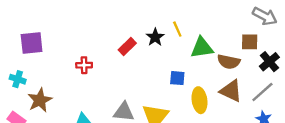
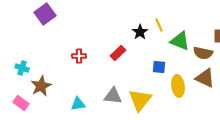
purple square: (32, 43) -> (45, 14), moved, turned -30
red rectangle: (127, 47) -> (118, 53), moved
green triangle: (202, 48) -> (180, 41), turned 30

